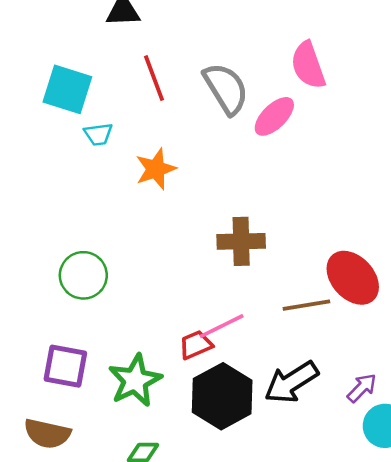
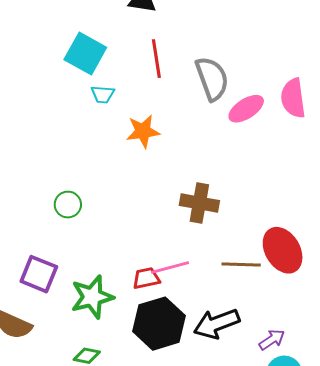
pink semicircle: (308, 65) -> (293, 98), moved
green circle: (83, 275) -> (68, 205), size x0.7

